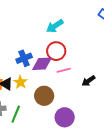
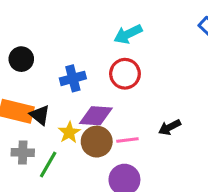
purple diamond: (42, 64) -> (96, 116), moved
pink line: (64, 70) -> (127, 140), moved
yellow star: (20, 82) -> (69, 132), moved

